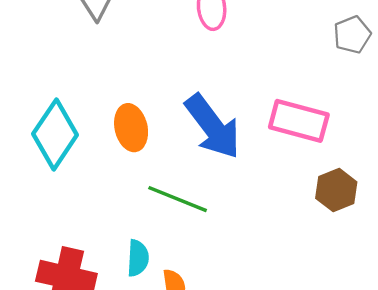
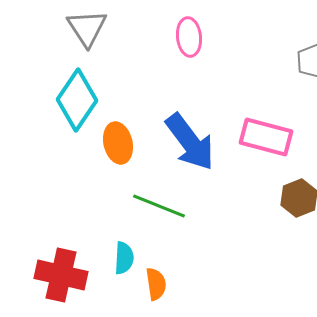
cyan diamond: (55, 134) -> (77, 100), moved

